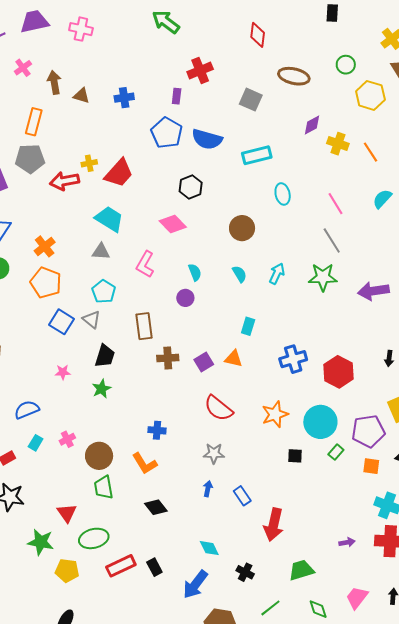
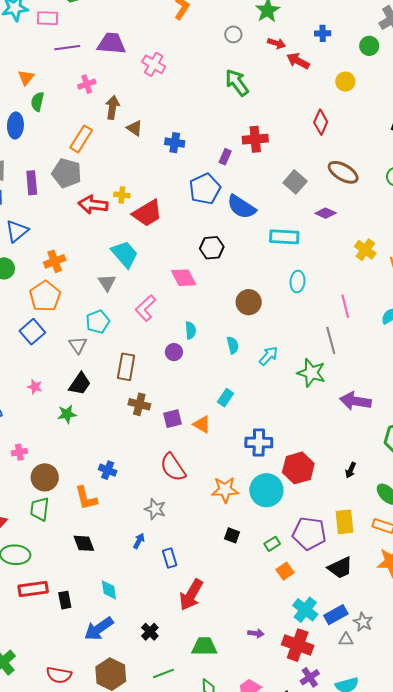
purple diamond: (312, 125) -> (326, 213), moved, turned 35
gray triangle: (101, 251) -> (107, 283), turned 36
blue square: (62, 322) -> (32, 332), moved
cyan circle: (320, 422) -> (266, 490), moved
orange square: (371, 466) -> (285, 571), moved, turned 30
cyan diamond: (209, 548) -> (109, 590), moved

